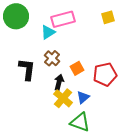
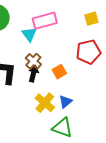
cyan triangle: (48, 32) -> (29, 34), turned -35
red pentagon: (105, 74) -> (88, 52), moved
black arrow: (59, 82) -> (33, 74), moved

